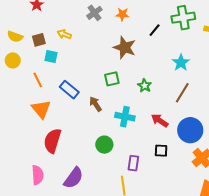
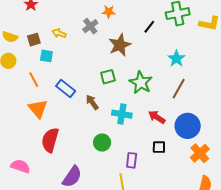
gray cross: (94, 13) -> (90, 26), moved
orange star: (122, 14) -> (109, 12), moved
brown star: (125, 48) -> (120, 45), turned 30
green star: (145, 86) -> (141, 83), size x1.6
pink semicircle: (38, 175) -> (20, 166), moved, turned -66

